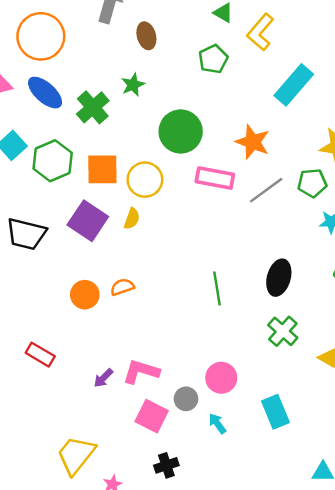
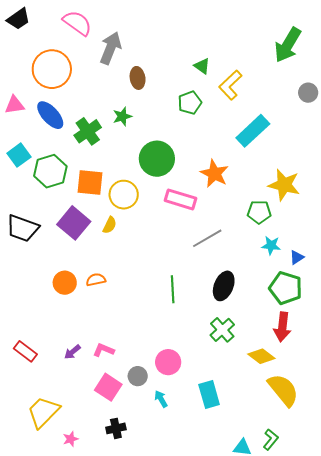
gray line: (266, 190) -> (207, 238), moved
red rectangle: (40, 355) -> (25, 351), moved
pink L-shape: (141, 372) -> (104, 350), size x0.7

